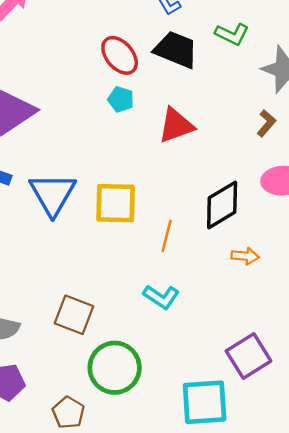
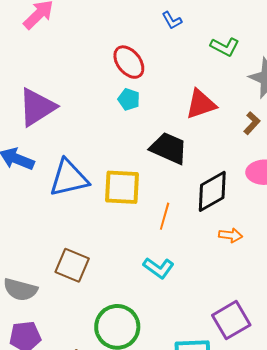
black trapezoid: (176, 50) -> (169, 148), moved
red triangle: (176, 125) -> (201, 104), moved
blue triangle: (53, 194) -> (69, 178), turned 45
brown square: (74, 315) -> (72, 265), moved

